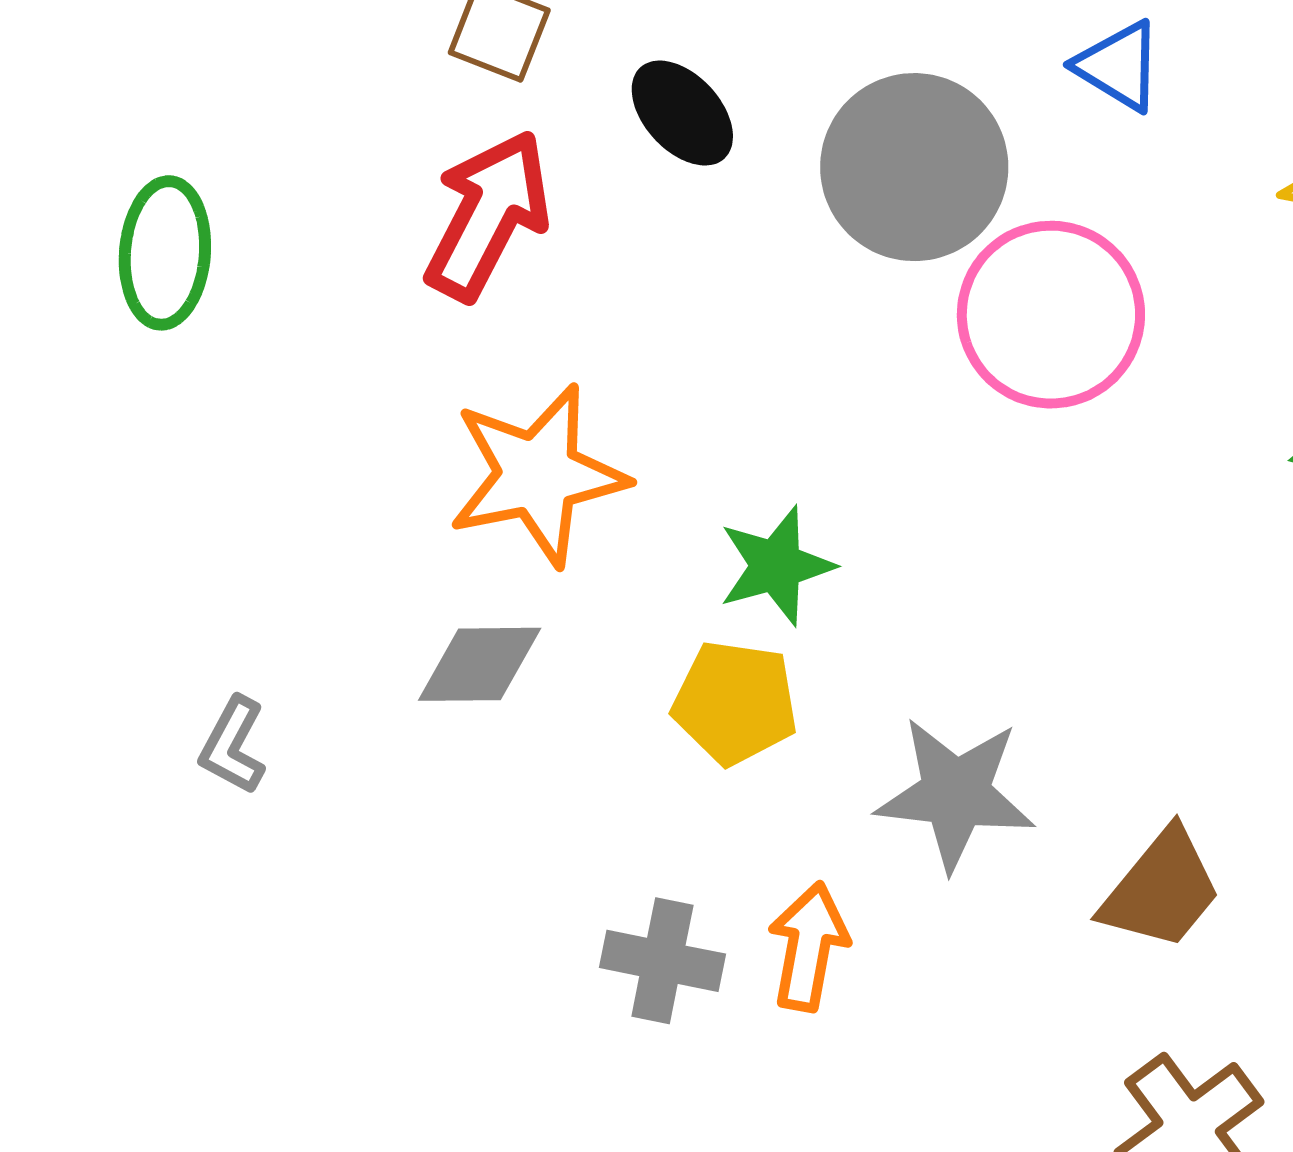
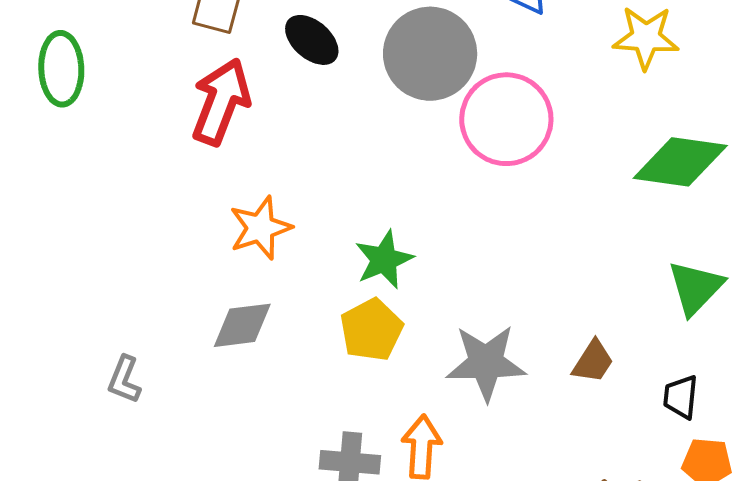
green ellipse: (165, 253) -> (61, 69), moved
orange star: (538, 475) -> (260, 228), size x0.7
yellow pentagon: (735, 703) -> (371, 330), turned -30
brown trapezoid: (1161, 889) -> (593, 362), moved, size x0.7

